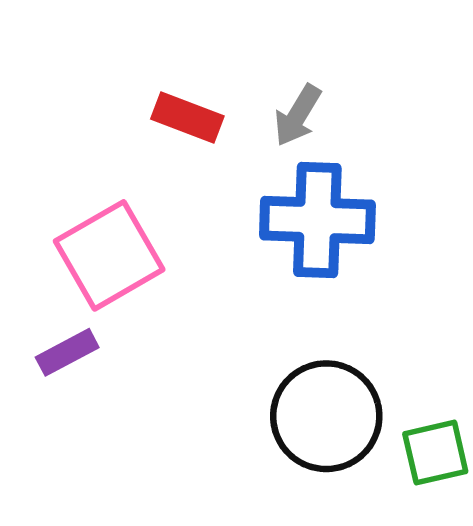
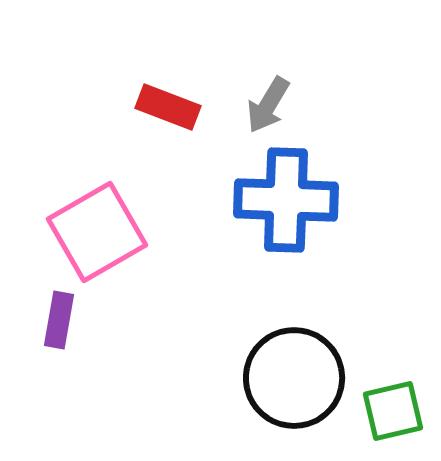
purple rectangle: (67, 352) -> (59, 320), turned -52

